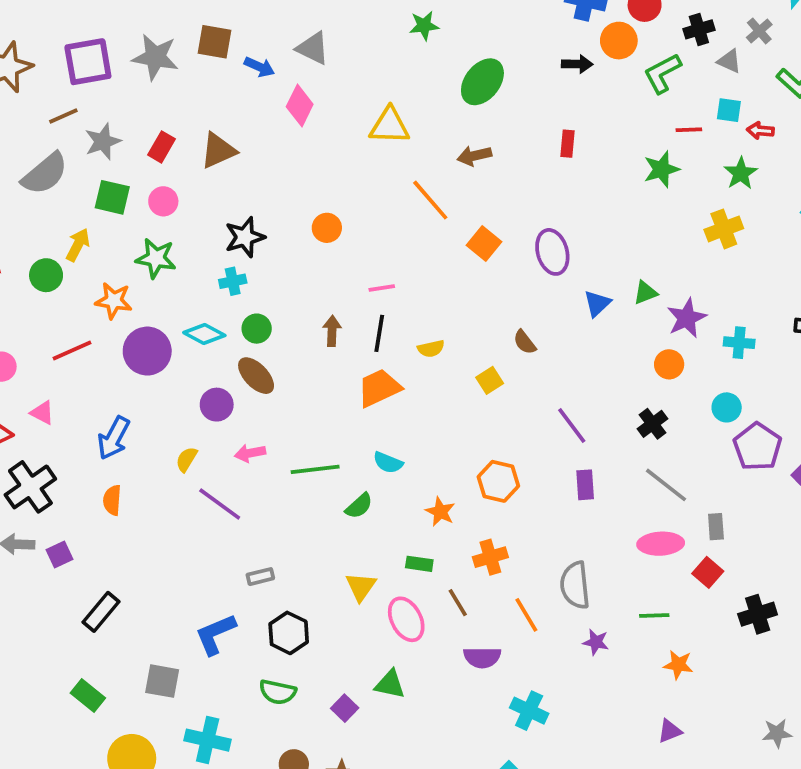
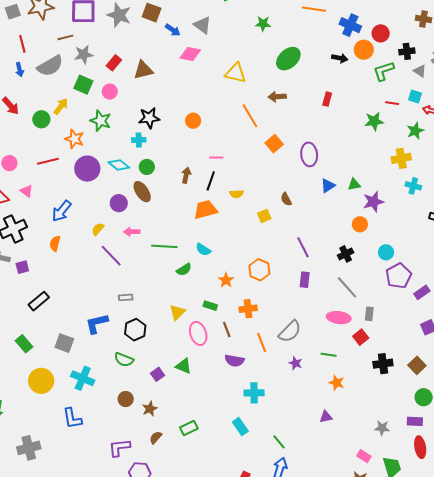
pink diamond: (300, 106) -> (190, 54), turned 65
cyan cross: (739, 343) -> (413, 186), moved
gray semicircle: (575, 585) -> (290, 331), turned -140
cyan cross: (529, 711) -> (254, 393), turned -36

